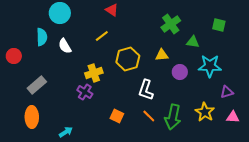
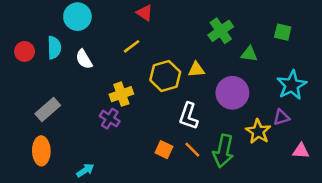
yellow triangle: (162, 55) -> (196, 70), moved
red circle: (14, 56) -> (25, 51), moved
cyan star: (210, 66) -> (292, 85), moved, turned -30
purple circle: (180, 72) -> (232, 93), size x1.6
purple triangle: (227, 92) -> (281, 117), moved
yellow star: (205, 112) -> (258, 132), moved
orange square: (117, 116) -> (164, 150), moved

